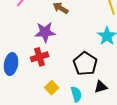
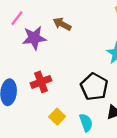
purple star: (45, 32) -> (34, 38), moved

